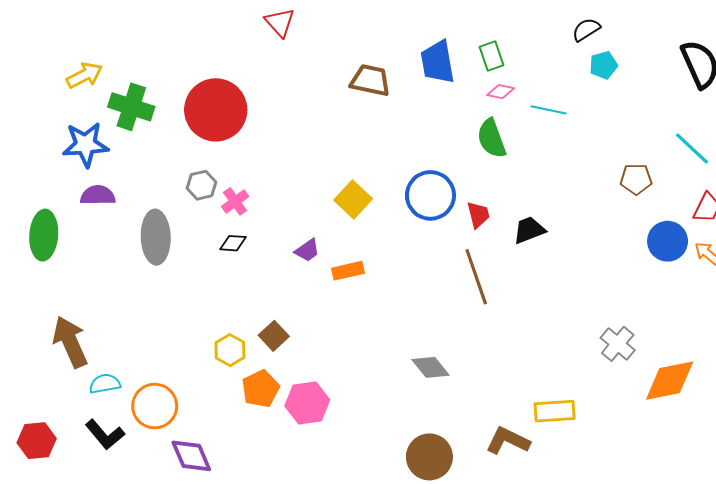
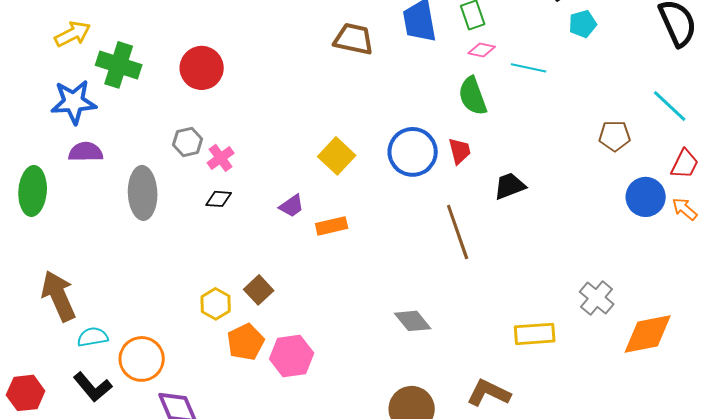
red circle: (216, 110) -> (202, 68), size x0.7
red trapezoid: (478, 215) -> (460, 151), moved
yellow rectangle: (555, 411) -> (535, 334), moved

